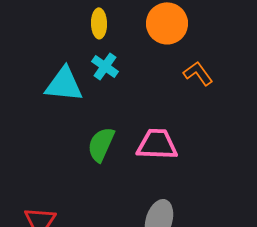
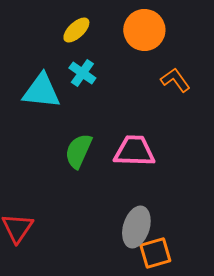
yellow ellipse: (99, 23) -> (76, 30), turned 48

